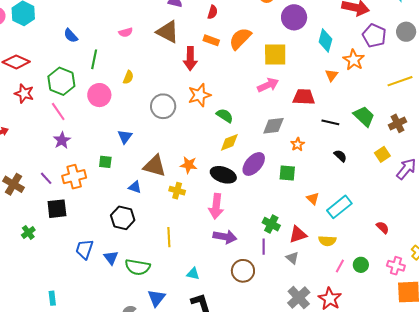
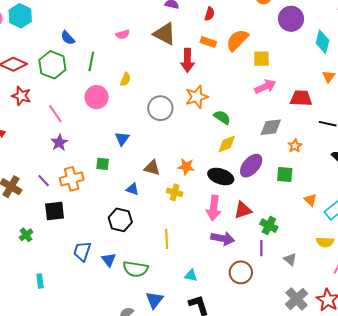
yellow square: (275, 55) -> (261, 59), moved, size x0.7
green hexagon: (61, 81) -> (52, 65), moved
brown triangle: (155, 166) -> (152, 168), size x0.7
red triangle: (298, 234) -> (243, 210), moved
cyan rectangle: (52, 298) -> (40, 281), moved

